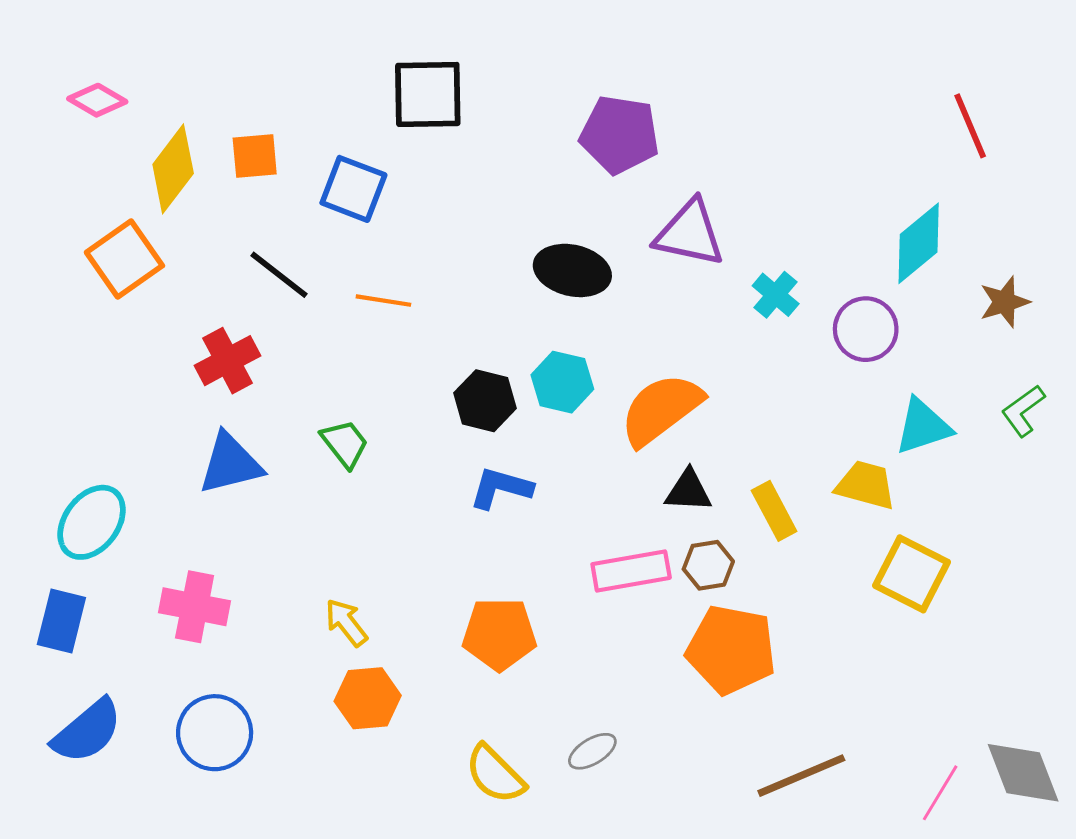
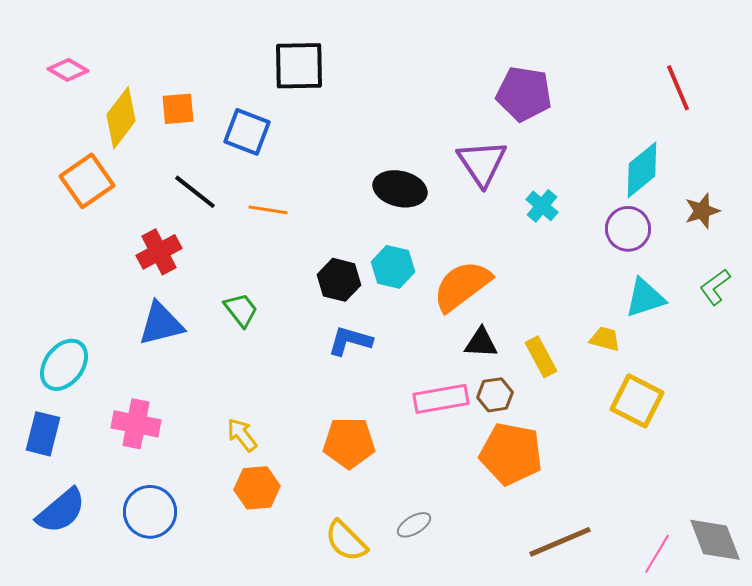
purple pentagon: (620, 135) -> (524, 94), moved
purple triangle: (690, 233) -> (482, 163), turned 44
purple circle: (866, 329) -> (628, 229), moved
yellow trapezoid: (866, 485) -> (605, 339), size x0.7

